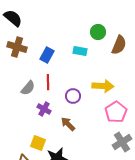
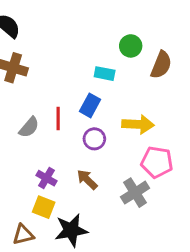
blue rectangle: (47, 55) -> (90, 105), moved
purple cross: (44, 109) -> (46, 178), moved
pink pentagon: (116, 112) -> (157, 162), turned -30
gray cross: (122, 142) -> (135, 193), moved

